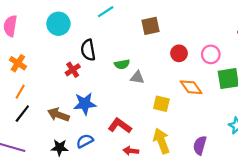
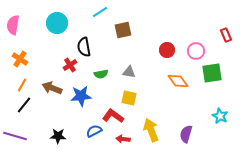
brown square: (151, 26) -> (123, 30), moved
green semicircle: (122, 64) -> (101, 74), moved
yellow square: (161, 104) -> (129, 98), moved
brown arrow: (58, 115) -> (52, 88), moved
blue semicircle: (85, 141) -> (94, 131), moved

